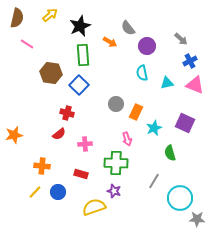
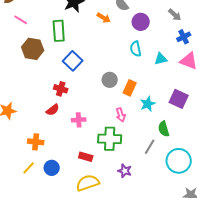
green rectangle: (83, 55) -> (59, 31), moved
brown hexagon: (51, 73) -> (33, 49), moved
red rectangle: (81, 174) -> (86, 157), moved
gray line: (154, 181) -> (150, 147), moved
purple star: (114, 191) -> (125, 171), moved
cyan circle: (180, 198) -> (179, 161), moved

